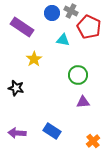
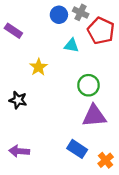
purple rectangle: (22, 27) -> (13, 31), moved, size x0.7
purple triangle: (83, 102) -> (94, 116), size x1.6
blue rectangle: (52, 131) -> (77, 149), moved

